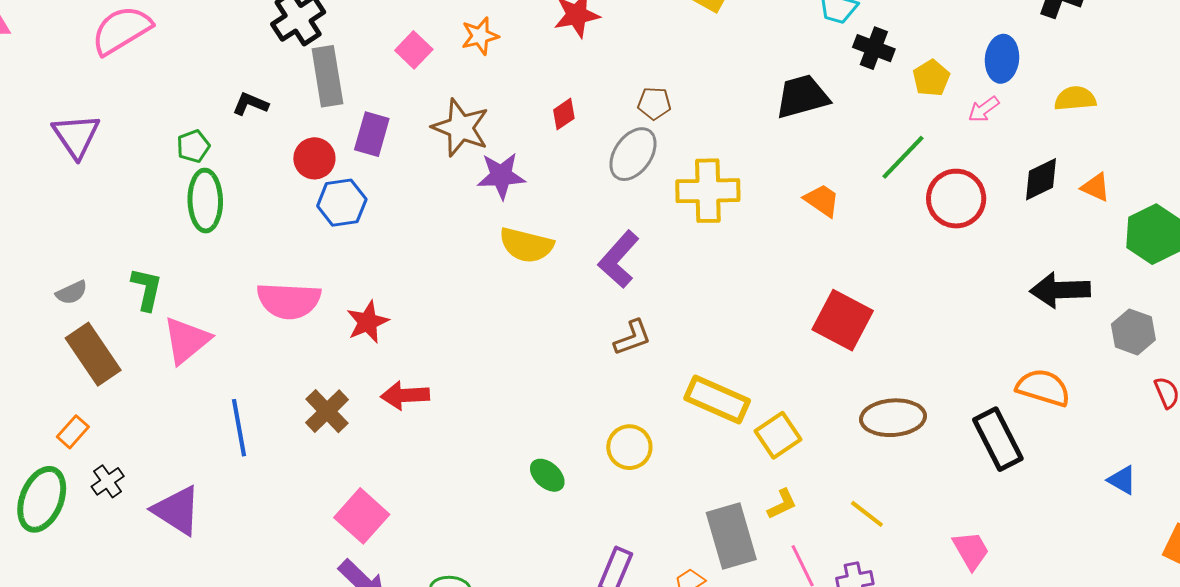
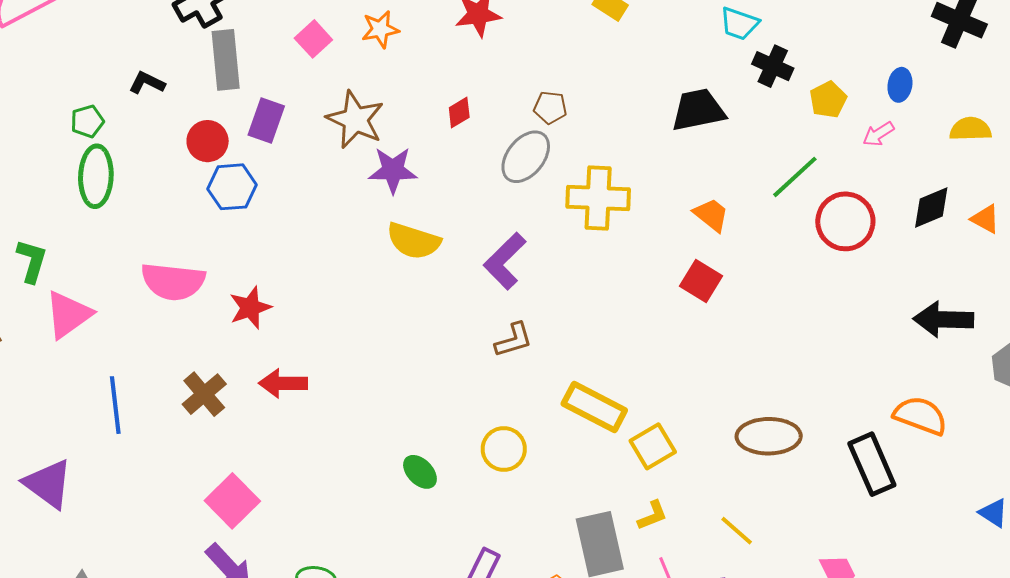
blue ellipse: (1002, 59) -> (900, 85), size x0.7
red square: (843, 320) -> (701, 281), moved, size x0.7

